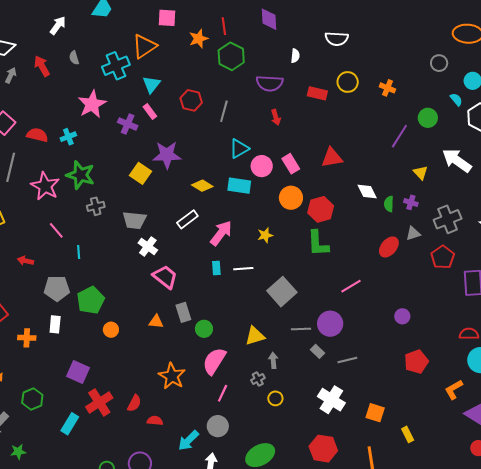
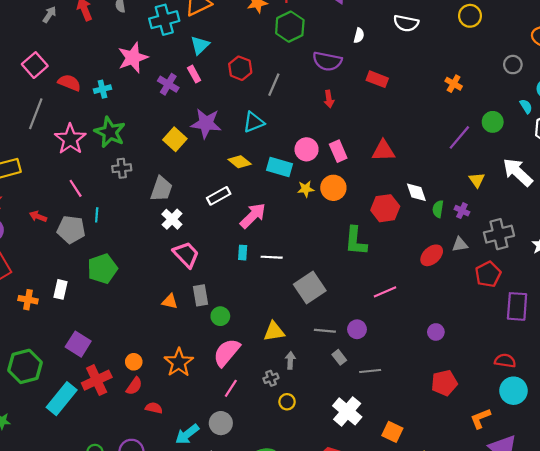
yellow circle: (348, 82) -> (470, 16), moved
cyan triangle: (239, 149) -> (254, 122), moved
red hexagon: (321, 209) -> (385, 208), moved
gray trapezoid: (134, 220) -> (161, 189), turned -85
yellow star: (265, 235) -> (306, 189), moved
gray pentagon: (57, 288) -> (71, 230), moved
purple circle: (330, 324) -> (357, 329), size x0.7
orange circle: (111, 330) -> (134, 362), moved
green hexagon: (32, 399) -> (25, 366), size x1.4
cyan rectangle: (70, 424) -> (62, 399), size x1.4

